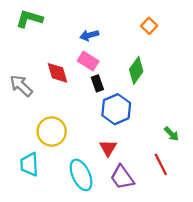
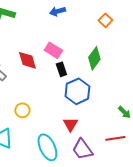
blue arrow: (89, 35) -> (57, 11), moved
yellow circle: (52, 132) -> (22, 110), size x0.6
red line: (161, 164) -> (115, 138), turned -72

